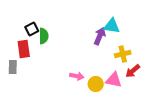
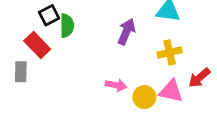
purple arrow: (100, 36) -> (126, 32), moved
red rectangle: (24, 49) -> (37, 45), turned -36
yellow cross: (123, 54) -> (170, 52), moved

